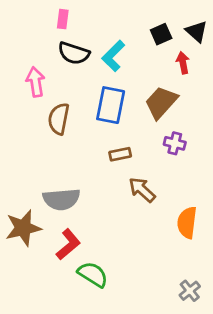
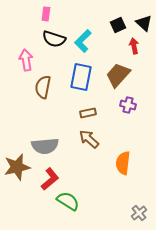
brown arrow: (142, 190) -> (89, 139), moved
orange semicircle: (187, 223) -> (123, 163), moved

